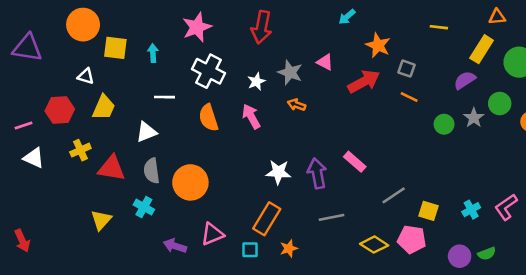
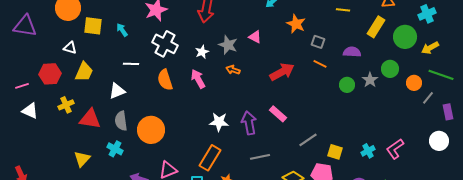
cyan arrow: (153, 53) -> (122, 30), turned -32
purple semicircle: (465, 80) -> (352, 52), moved, turned 36
red arrow: (364, 82) -> (282, 72), moved

